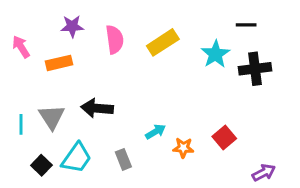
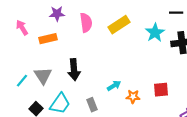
black arrow: (97, 108) -> (74, 70), turned -100
cyan line: (21, 124) -> (22, 81), turned 40
red square: (224, 137) -> (161, 90), turned 35

